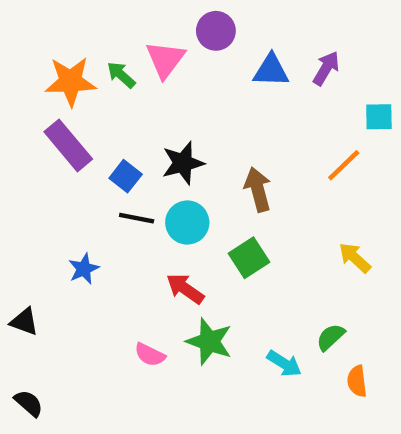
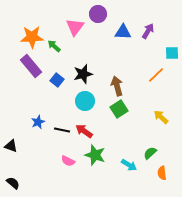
green arrow: (121, 75) -> (54, 46), moved
black line: (137, 218) -> (62, 130), moved
green square: (249, 258) -> (119, 109), moved

